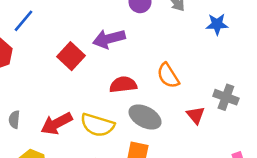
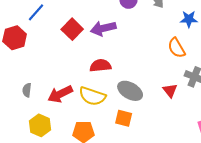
red square: (71, 56) -> (72, 29), moved
orange semicircle: (168, 76) -> (177, 48), moved
red semicircle: (123, 85) -> (100, 66), moved

